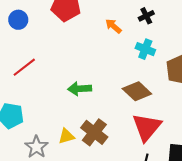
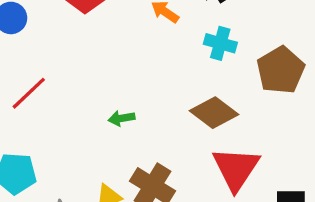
green arrow: (80, 89) -> (122, 118), size x0.7

